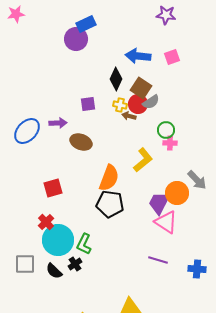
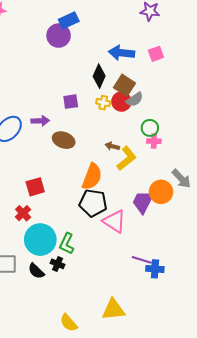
brown arrow: (129, 116) -> (112, 146), moved
red cross: (46, 222) -> (23, 213), moved
pink triangle: (166, 222) -> (114, 221), moved
black cross: (75, 264) -> (58, 264), turned -32
blue cross: (197, 269) -> (155, 269), moved

